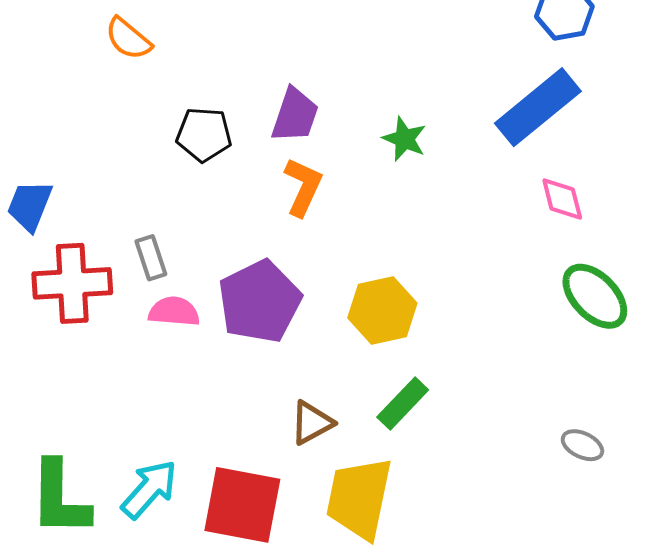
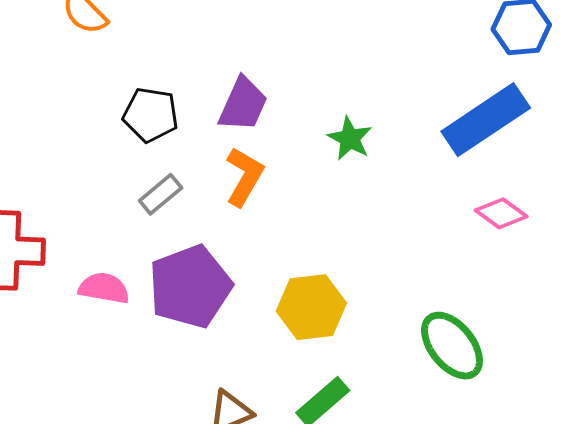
pink diamond: (562, 199) -> (501, 213), turned -45
gray rectangle: (151, 258) -> (161, 194), moved, turned 63
green ellipse: (595, 296) -> (452, 346), moved

